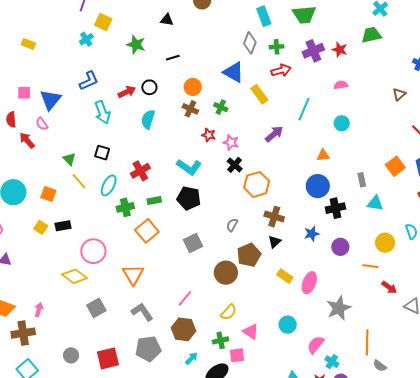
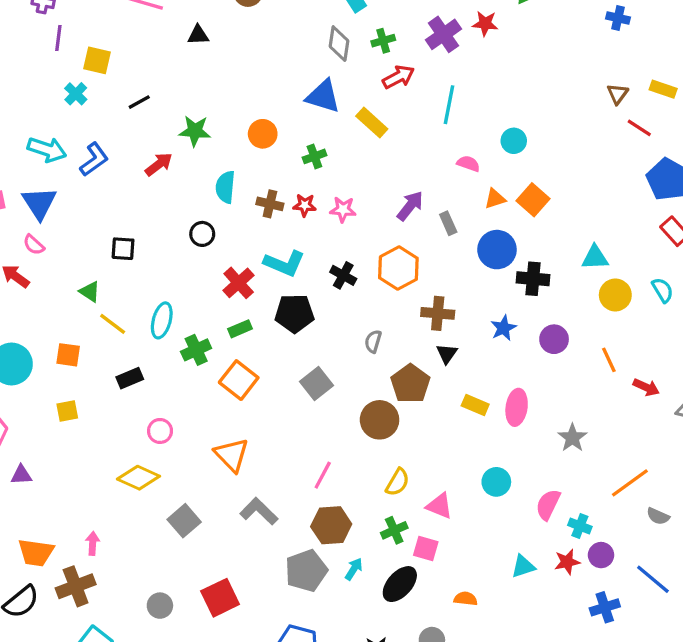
green star: (136, 45) -> (195, 131), moved
black line: (173, 58) -> (139, 102), moved
pink semicircle: (341, 85) -> (468, 164), moved, turned 40
black circle: (149, 87) -> (202, 234), moved
brown triangle: (399, 94) -> (618, 94), moved
green cross: (221, 107) -> (314, 156), turned -32
brown cross: (190, 109) -> (270, 204), moved
cyan line: (304, 109) -> (449, 105), moved
cyan arrow: (102, 112) -> (47, 150), moved, turned -40
cyan semicircle: (148, 119) -> (225, 187), moved
purple arrow: (274, 134) -> (410, 206), moved
black square: (102, 153) -> (123, 249), moved
black cross: (235, 165) -> (343, 275), moved
orange square: (395, 166) -> (533, 200), moved
red cross: (140, 171) -> (239, 283), moved
gray rectangle: (362, 180) -> (448, 223), moved
black cross: (335, 208) -> (533, 279), turned 30
black rectangle: (63, 226) -> (130, 378), moved
yellow square: (41, 227) -> (67, 411), turned -32
yellow circle: (385, 243) -> (615, 295), moved
pink circle: (93, 251) -> (160, 431), size x0.6
orange line: (370, 266) -> (609, 360), turned 70
gray star: (339, 308) -> (572, 438), size x0.7
orange line: (367, 342) -> (630, 483), turned 65
gray pentagon: (148, 349) -> (306, 571), moved
pink square: (237, 355) -> (426, 548), turned 35

